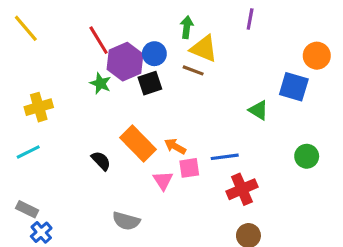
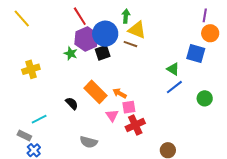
purple line: (250, 19) -> (205, 15), moved
red line: (99, 40) -> (80, 16), moved
blue circle: (154, 54) -> (105, 34), size x1.6
cyan line: (28, 152) -> (39, 119), moved
blue line: (225, 157) -> (174, 87), moved, turned -30
red cross: (242, 189) -> (135, 125), moved

